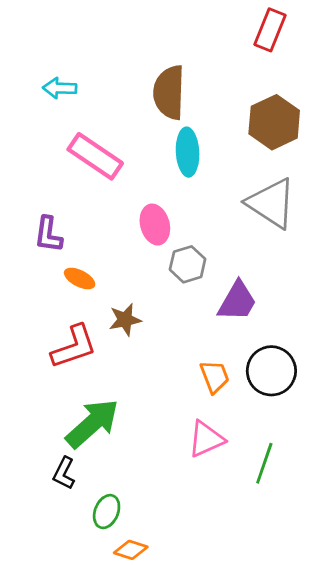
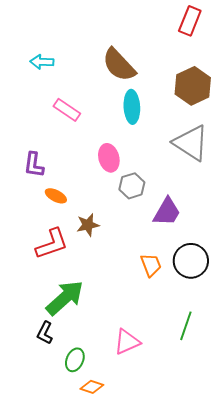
brown semicircle: (169, 92) -> (119, 65), turned -45
pink rectangle: (95, 156) -> (67, 110), size x0.7
pink triangle: (206, 439) -> (127, 342), moved

